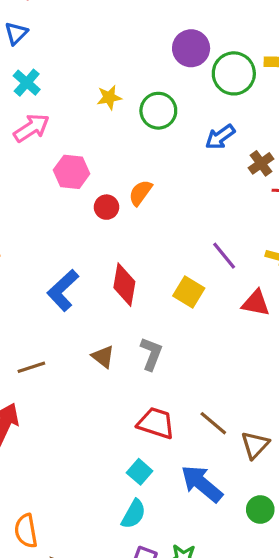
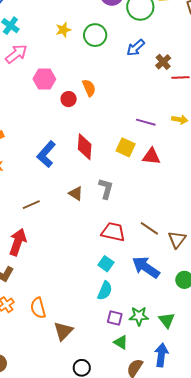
orange semicircle: (140, 193) -> (89, 88), turned 126
purple line: (224, 256) -> (146, 122), turned -30
red triangle: (256, 303) -> (151, 156), moved

